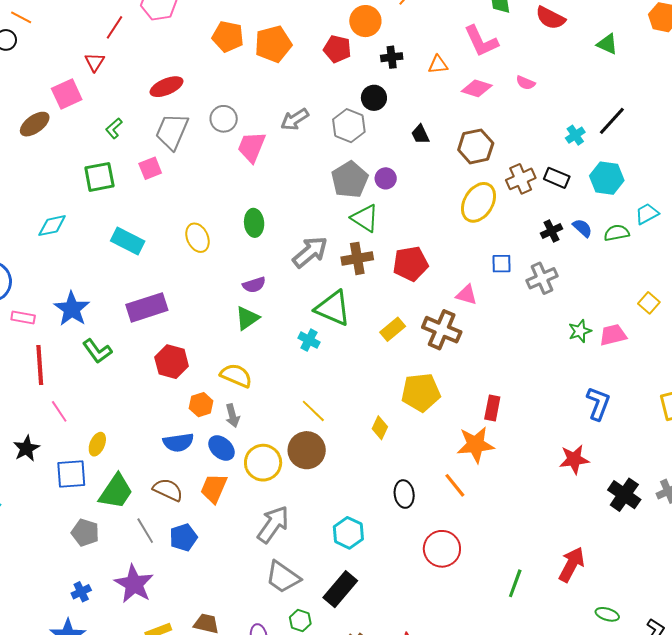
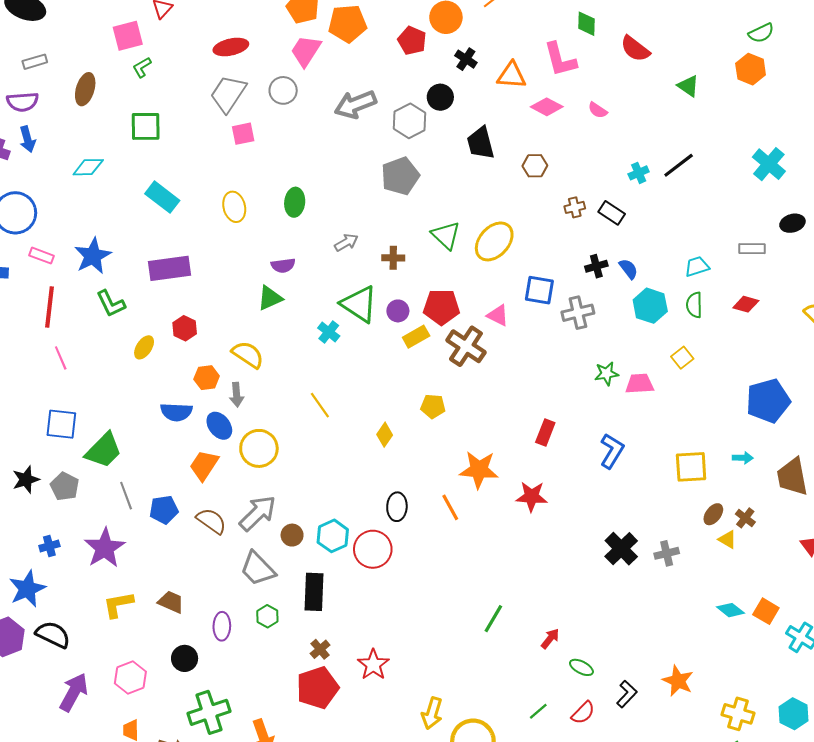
black cross: (392, 57) -> (466, 59), turned 30
orange triangle: (438, 65) -> (512, 75), size x1.4
gray arrow: (295, 119) -> (355, 104), size x1.4
brown ellipse: (35, 124) -> (85, 89), moved, turned -48
green L-shape: (114, 128) -> (142, 67), moved
black trapezoid: (420, 134) -> (481, 143), size x1.6
brown hexagon: (476, 146) -> (535, 166), size x0.7
pink trapezoid: (252, 147) -> (306, 51), moved
pink square: (150, 168) -> (243, 134), moved
purple circle: (386, 178) -> (398, 311), moved
cyan hexagon: (607, 178) -> (650, 306), moved
brown cross: (521, 179) -> (575, 207), size x0.7
yellow ellipse: (479, 202) -> (494, 241), moved
green triangle: (365, 218) -> (446, 235), moved
green semicircle: (617, 233) -> (694, 305), moved, turned -90
gray arrow: (310, 252) -> (346, 242), size x0.6
brown cross: (357, 258) -> (393, 258), size x0.7
red pentagon: (410, 264) -> (441, 307), moved
blue square: (502, 264) -> (539, 290), size x1.4
red hexagon: (172, 362) -> (185, 328), size x0.7
yellow pentagon: (421, 392) -> (433, 406), size x0.6
red rectangle: (492, 408) -> (545, 433), moved
yellow ellipse: (97, 444) -> (144, 347), moved
black star: (26, 448) -> (26, 480), moved
brown circle: (307, 450) -> (292, 535), moved, size x0.6
red star: (574, 459) -> (532, 496), moved
brown semicircle: (168, 490) -> (211, 521), moved
red circle: (442, 549) -> (373, 549), moved
red arrow: (572, 564) -> (550, 639), moved, size x0.6
black rectangle: (340, 589) -> (314, 592), turned -48

